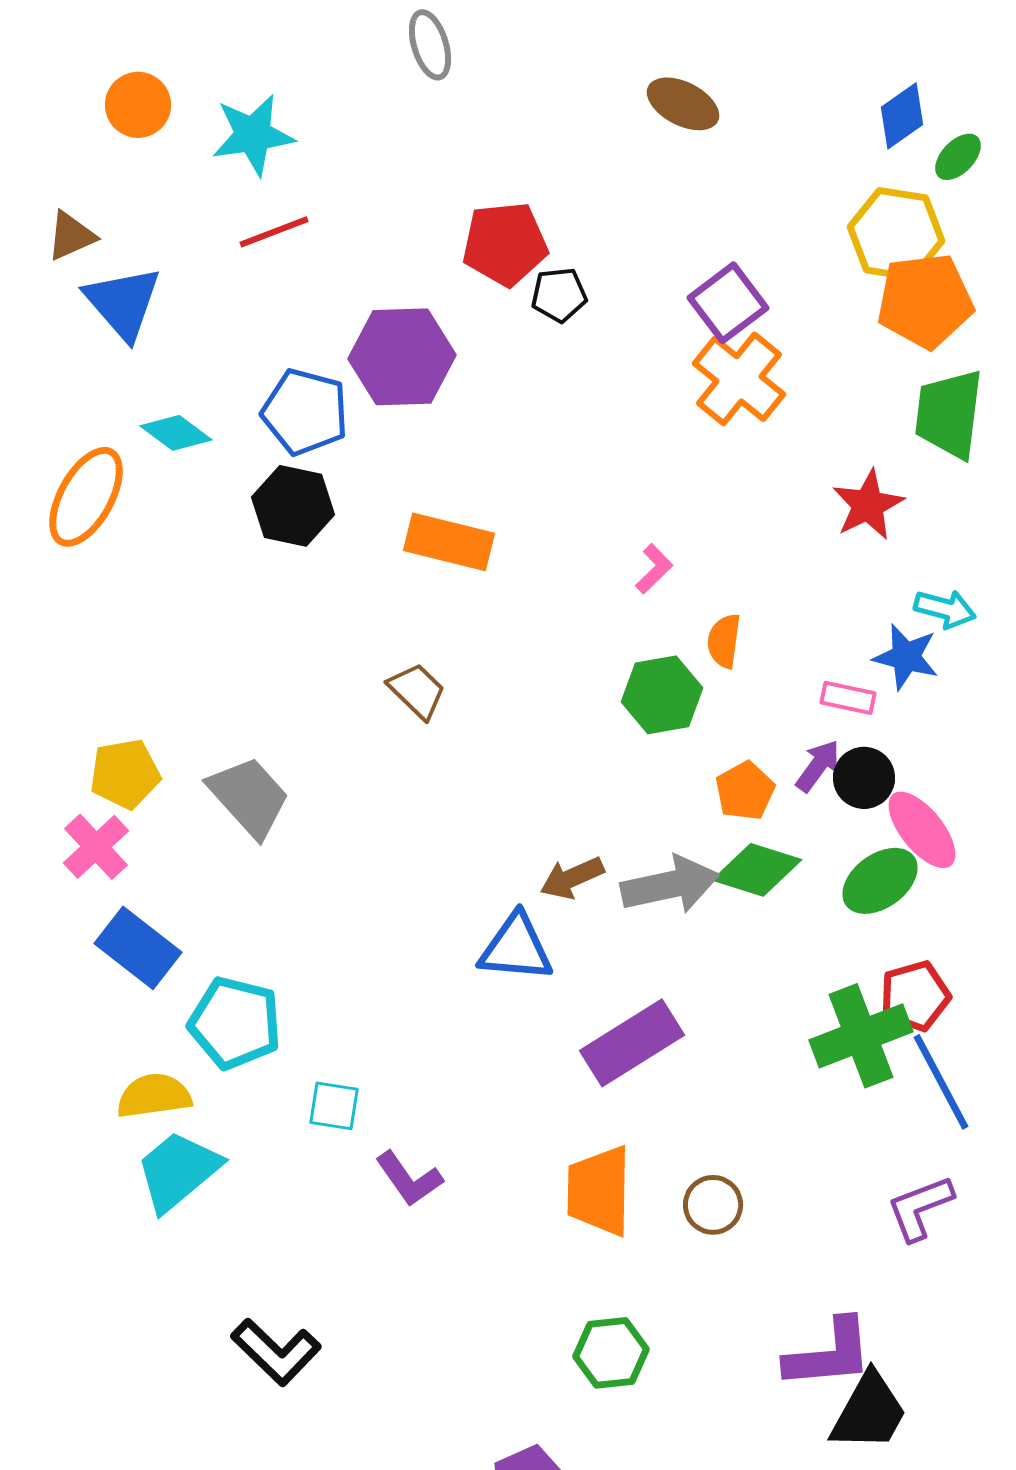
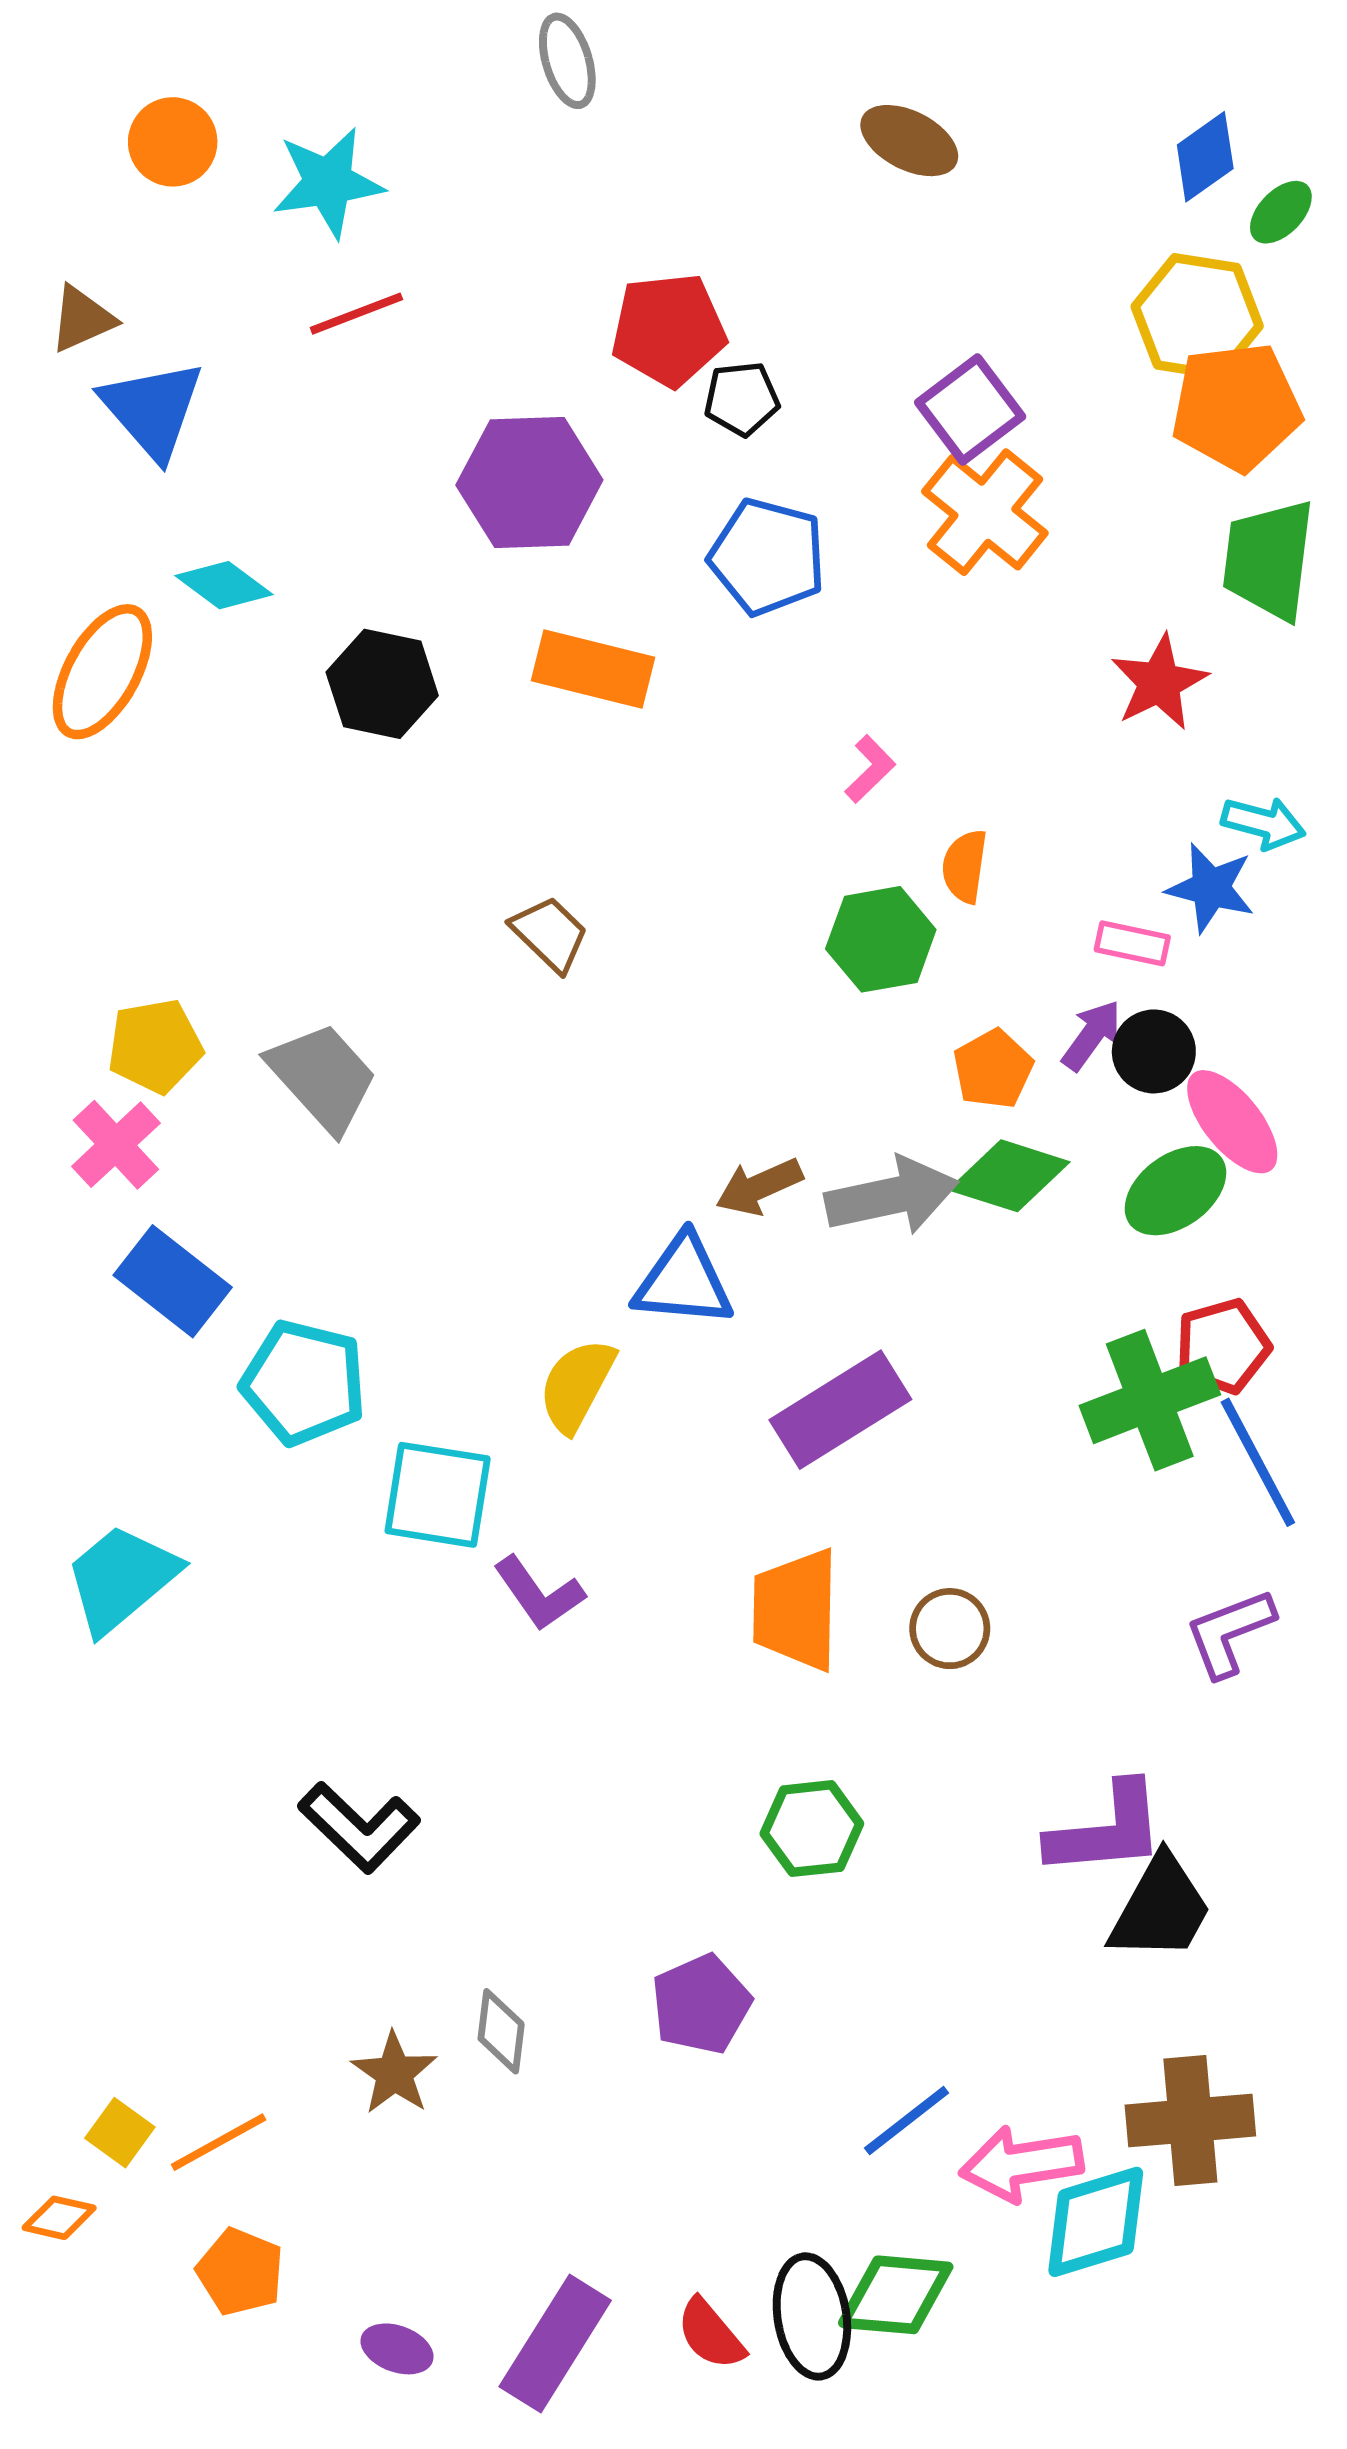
blue pentagon: (305, 412) -> (767, 557), moved
orange rectangle: (449, 542) -> (593, 669), moved
yellow semicircle: (154, 1096) -> (577, 1385), moved, turned -54
cyan square: (334, 1106) -> (438, 1495), size x1.6
cyan trapezoid: (178, 1171) -> (121, 1579), moved

